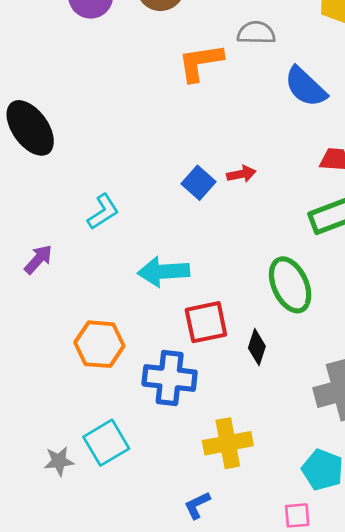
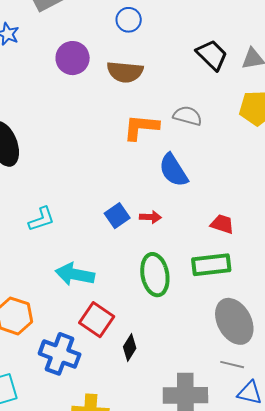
blue semicircle: (305, 87) -> (173, 170), moved
green ellipse: (290, 285) -> (155, 275), moved
red square: (206, 322) -> (97, 320), turned 32

